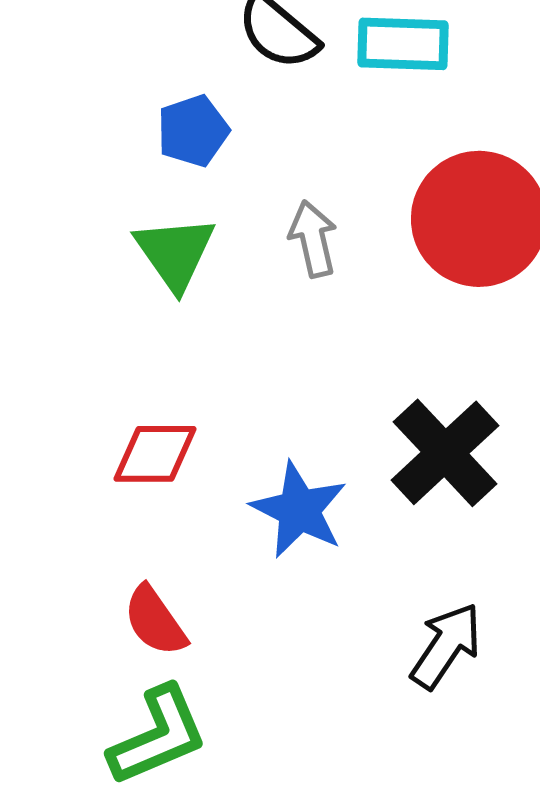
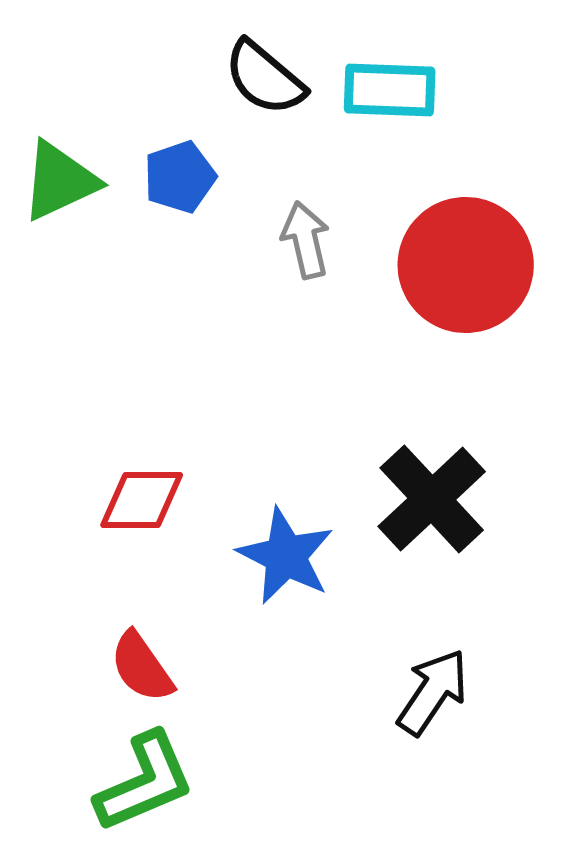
gray arrow: (313, 239) -> (306, 240), moved
green triangle: (175, 253) -> (60, 181), moved, turned 40

